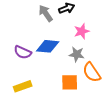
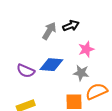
gray arrow: (46, 13) -> (49, 31), turned 66
orange semicircle: (92, 72) -> (96, 91), turned 100

